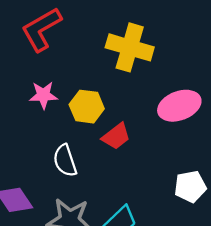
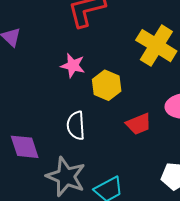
red trapezoid: (116, 136) -> (139, 124), moved

